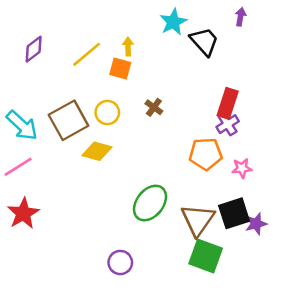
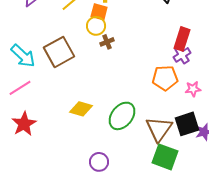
brown cross: (154, 107) -> (107, 42), moved, turned 32
yellow circle: (107, 112) -> (96, 26), moved
yellow diamond: (97, 151) -> (81, 109), moved

